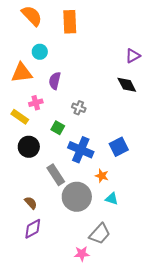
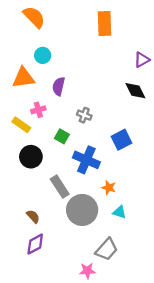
orange rectangle: (70, 22) -> (104, 23), moved
blue square: (119, 147) -> (122, 140), moved

